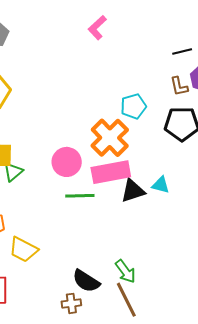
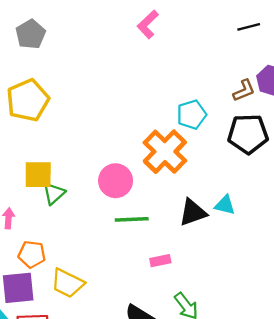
black line: (182, 52) -> (249, 27), moved
brown L-shape: (179, 86) -> (244, 90), turned -100
pink rectangle: (111, 172) -> (160, 261), moved, size x0.5

